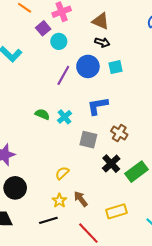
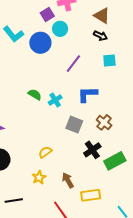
blue circle: (88, 66) -> (40, 43), moved
purple line: (63, 75) -> (73, 64), moved
brown arrow: (81, 199) -> (68, 180), moved
black line: (48, 220) -> (14, 201), moved

